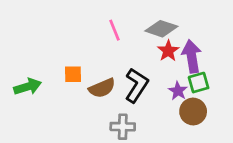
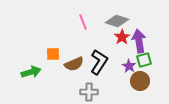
green arrow: (28, 87) -> (31, 72), moved

